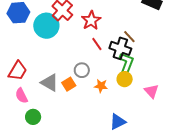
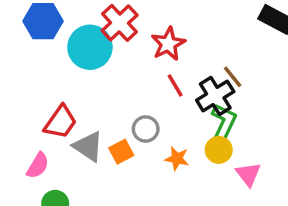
black cross: (120, 48) -> (215, 96), turned 35
red trapezoid: (18, 71) -> (60, 122), moved
pink triangle: (151, 91) -> (248, 174), moved
pink semicircle: (21, 96) -> (38, 166), turned -126

